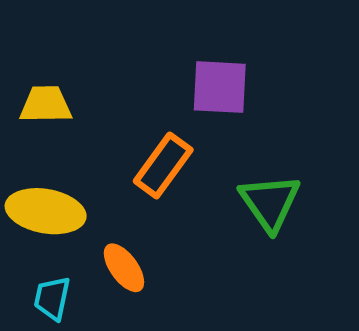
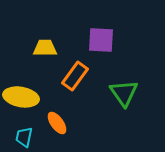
yellow trapezoid: (46, 105) -> (45, 48), moved

